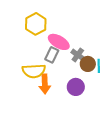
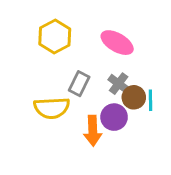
pink ellipse: (59, 42) -> (117, 43), moved
orange arrow: (45, 84) -> (93, 131), moved
purple circle: (76, 87) -> (114, 117), moved

